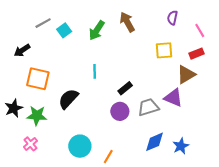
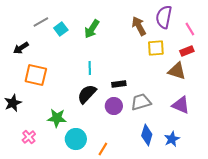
purple semicircle: (172, 18) -> (164, 17), size x1.6
brown arrow: (127, 22) -> (139, 26), moved
brown triangle: (186, 75) -> (177, 71), turned 48
black rectangle: (125, 88) -> (119, 84), turned 32
purple triangle: (173, 98) -> (181, 105), moved
black semicircle: (68, 99) -> (87, 94), moved
green star: (37, 116) -> (57, 118), moved
blue diamond: (155, 142) -> (147, 135), turned -50

